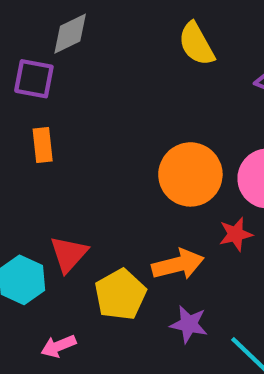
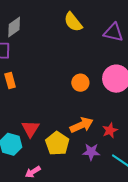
orange circle: (190, 174) -> (80, 83), size x0.6
red star: (236, 234) -> (110, 130), moved

